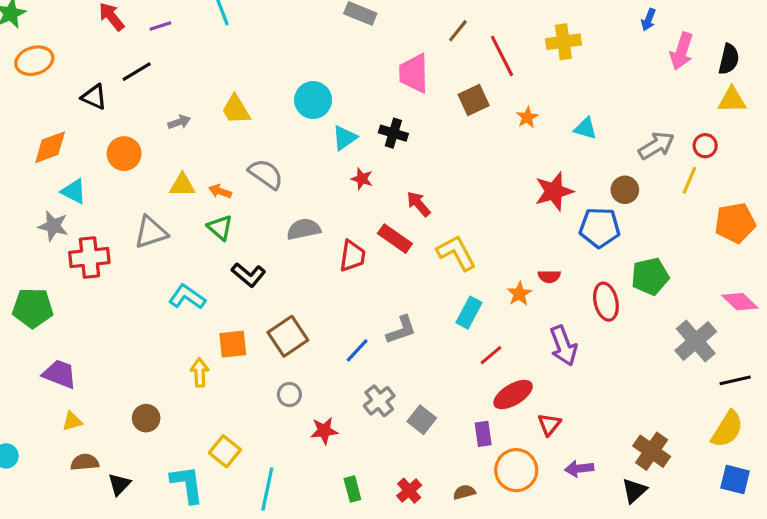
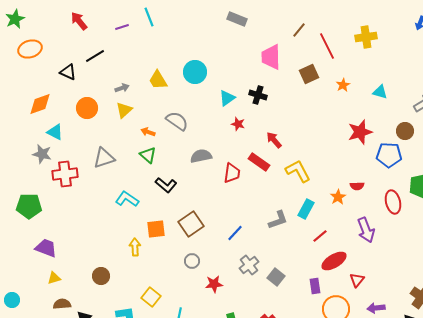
purple line: (160, 26) -> (122, 27), moved
cyan circle: (313, 100) -> (195, 72), moved
yellow triangle: (182, 185) -> (124, 110), moved, turned -42
gray L-shape: (401, 330) -> (278, 220), moved

